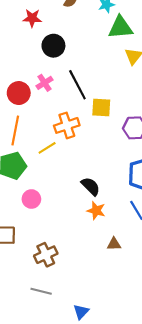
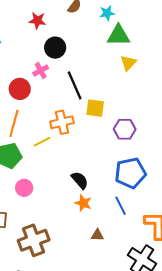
pink cross: (44, 83) -> (41, 71), moved
brown cross: (46, 255) -> (34, 240), size x1.4

